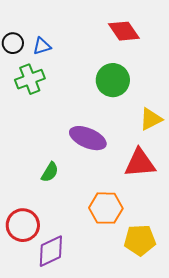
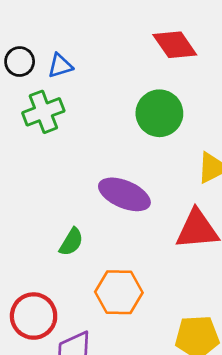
orange hexagon: (106, 208) -> (119, 292), moved

